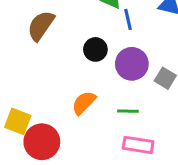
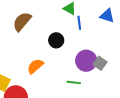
purple circle: (132, 64) -> (86, 61), moved
orange semicircle: (84, 103) -> (35, 66), moved

